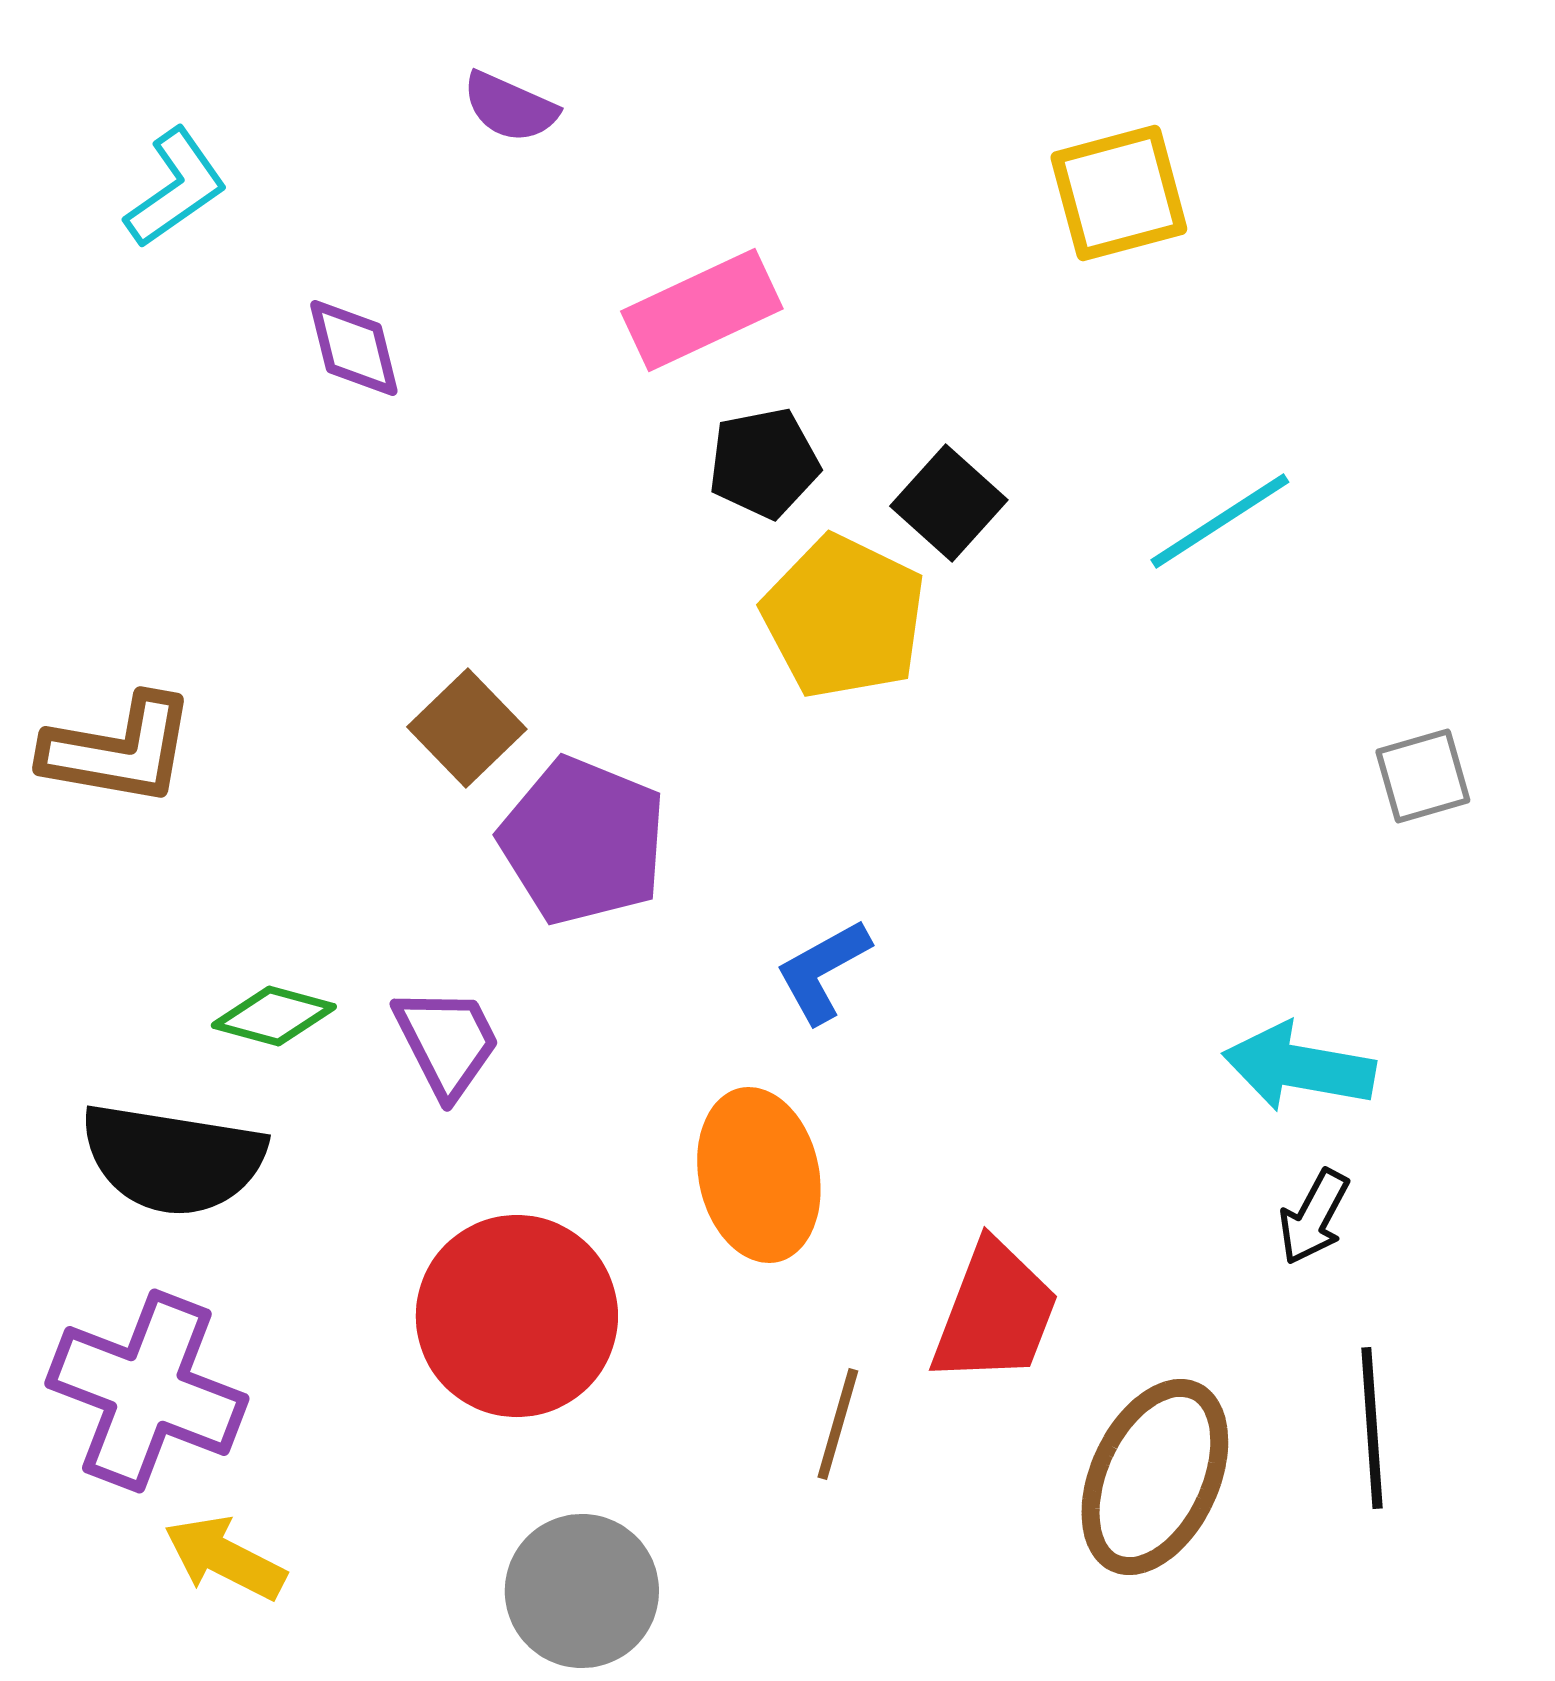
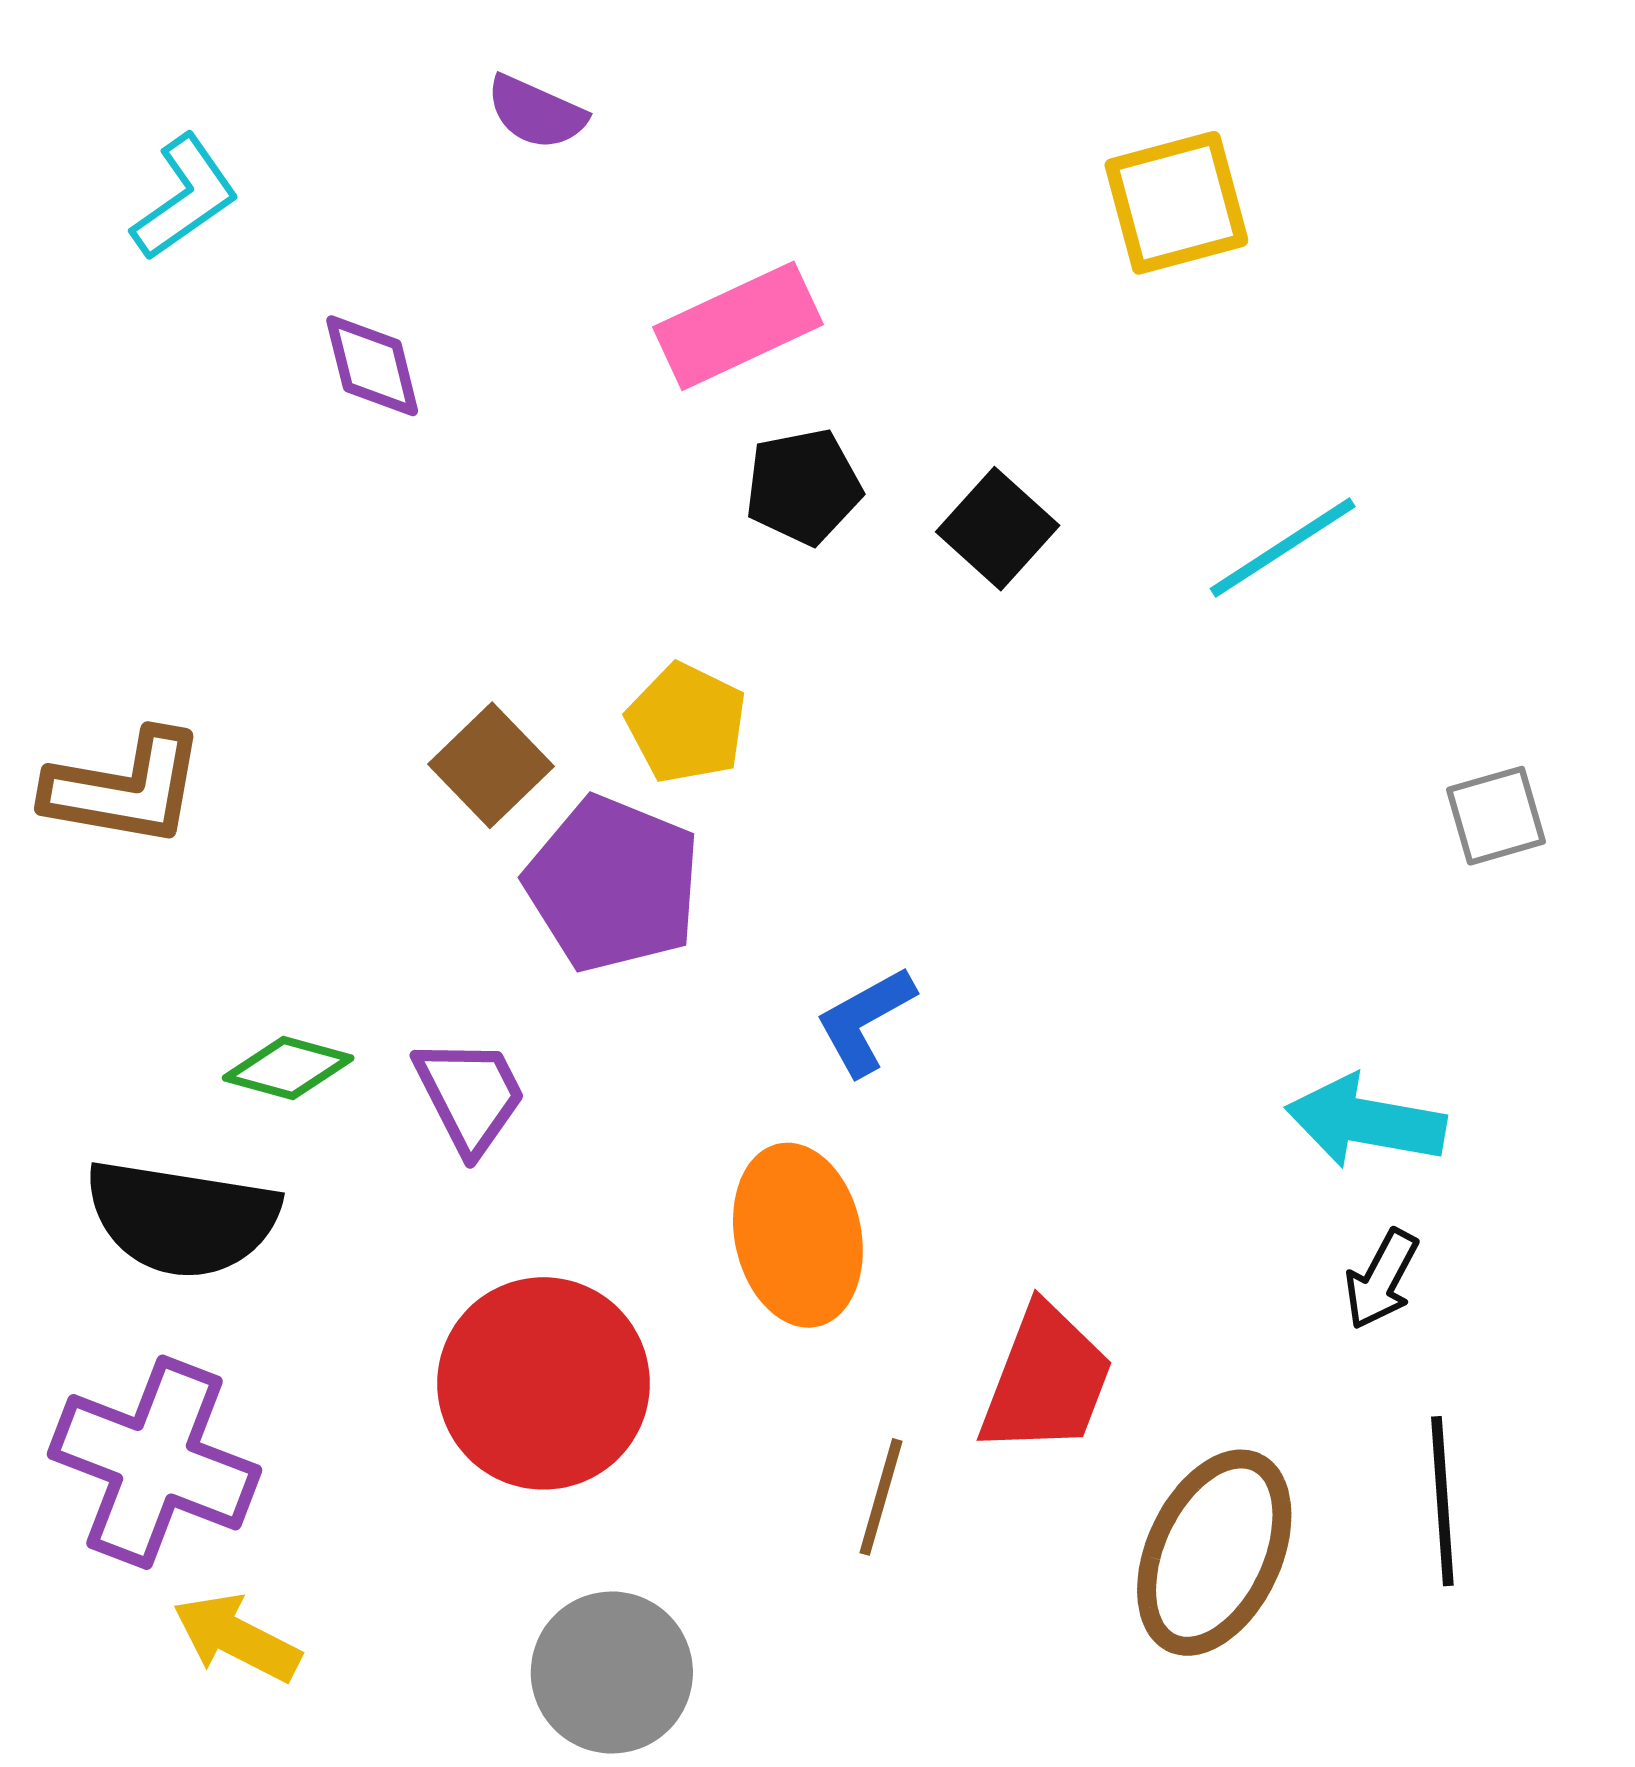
yellow pentagon: (844, 617) -> (686, 723), moved, size x0.7

